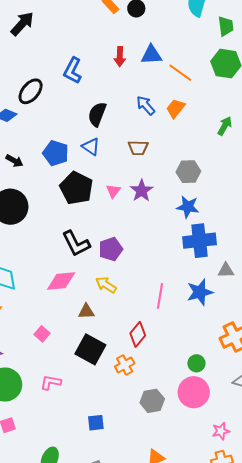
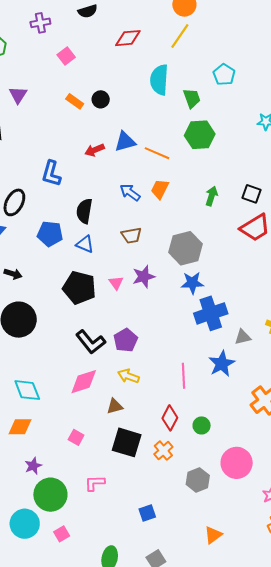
red arrow: (120, 57) -> (95, 150), turned 78
blue pentagon: (56, 153) -> (50, 234), moved
gray hexagon: (188, 172) -> (186, 248), size x1.4
purple star: (142, 191) -> (144, 277), turned 30
green circle: (196, 363) -> (202, 425), moved

